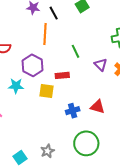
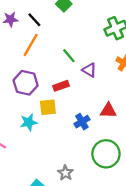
orange line: (45, 34) -> (31, 45), turned 40
purple triangle: (101, 65) -> (89, 70), moved
cyan star: (16, 86) -> (29, 122), moved

